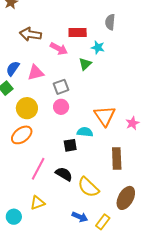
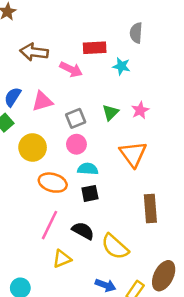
green triangle: (85, 64) -> (110, 112), moved
pink star: (132, 123) -> (140, 110), moved
cyan semicircle: (85, 132) -> (88, 169), moved
orange ellipse: (22, 135) -> (53, 183), moved, turned 55
brown ellipse: (126, 198) -> (164, 276), moved
yellow triangle: (37, 203) -> (62, 259), moved

